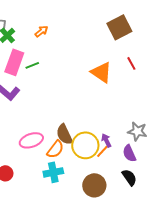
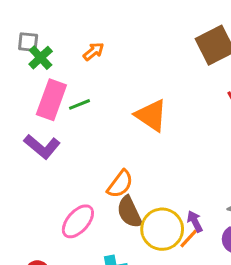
orange triangle: (101, 72) -> (151, 115), moved
pink ellipse: (31, 140) -> (78, 221), turned -30
orange semicircle: (55, 149) -> (120, 184), moved

